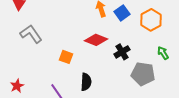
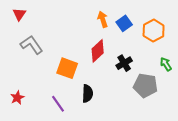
red diamond: (96, 40) -> (98, 51), turned -65
orange square: (66, 57) -> (67, 68), size x1.5

